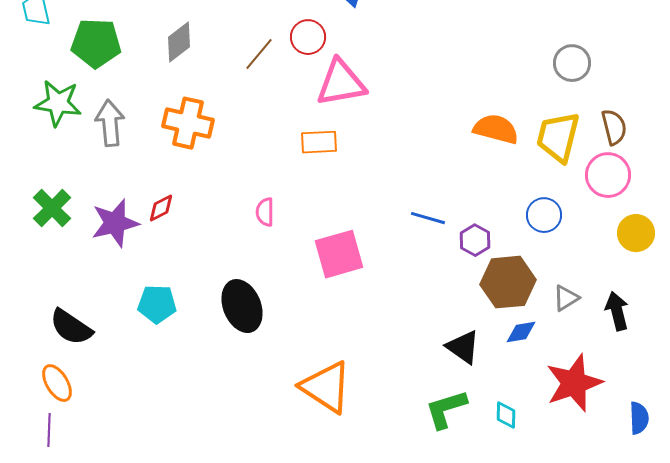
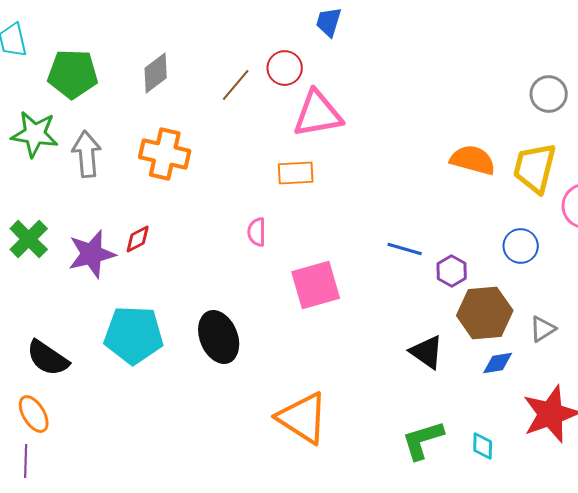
pink semicircle: (265, 212) -> (257, 232), moved
cyan pentagon: (157, 304) -> (134, 335), size x1.5
black triangle: (463, 347) -> (427, 352), moved

